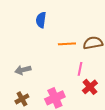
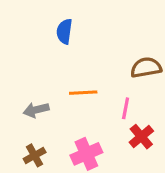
orange line: (67, 44) -> (83, 93), moved

